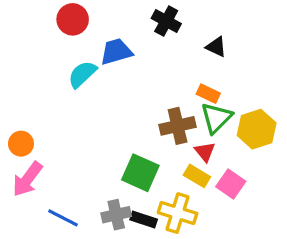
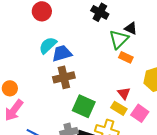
blue trapezoid: (116, 52) -> (62, 53), moved
green triangle: (216, 118) -> (119, 39), moved
brown cross: (178, 126) -> (64, 77), moved

